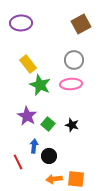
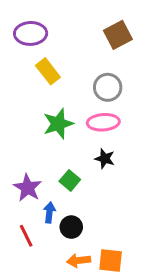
yellow rectangle: (28, 64) -> (48, 71), moved
green star: (40, 85) -> (58, 124), turned 30
purple star: (27, 116) -> (28, 188), moved
black star: (72, 125) -> (105, 159), moved

